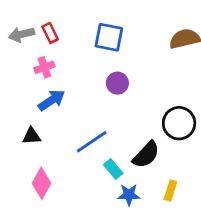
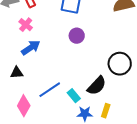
pink cross: (44, 67) -> (26, 25), turned -32
blue line: (92, 142) -> (50, 90), moved
yellow rectangle: (170, 190) -> (106, 111), moved

